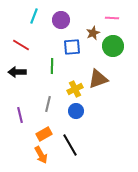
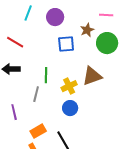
green line: (52, 66) -> (46, 75), moved
gray line: (48, 104) -> (36, 94), moved

